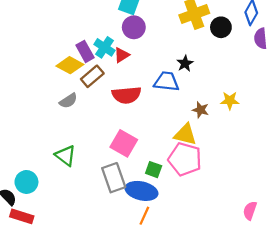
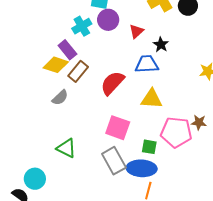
cyan cross: (104, 47) -> (82, 26), moved, turned 36
red triangle: (122, 55) -> (136, 31), moved
red semicircle: (127, 95) -> (112, 83), turned 148
brown star: (201, 110) -> (199, 122), moved
yellow triangle: (185, 134) -> (151, 99), moved

